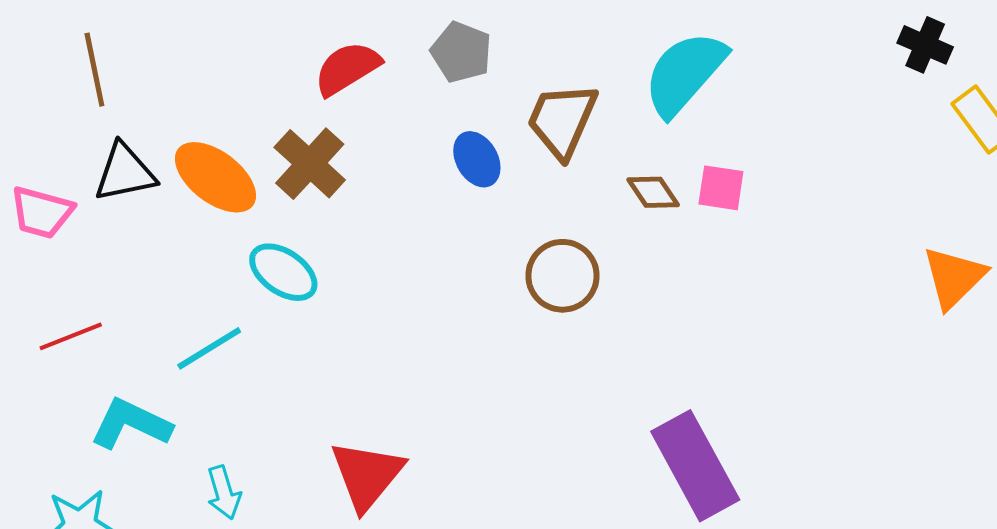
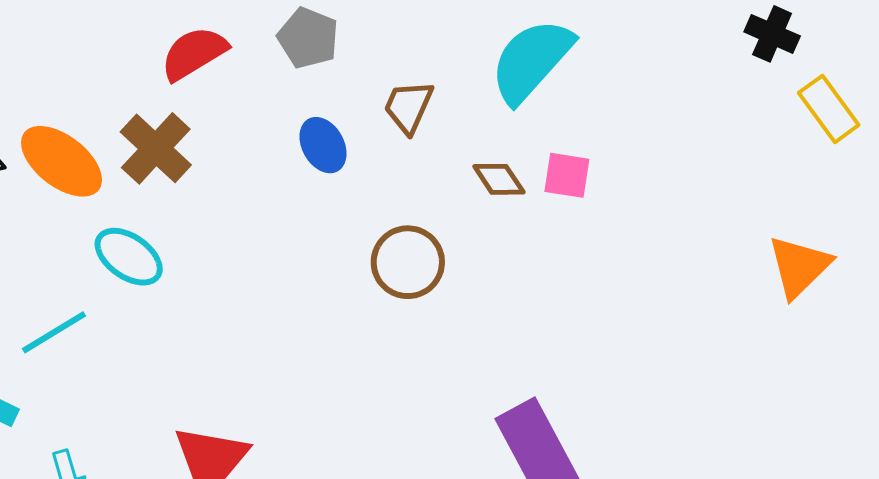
brown trapezoid: (562, 120) -> (408, 107), size x0.7

